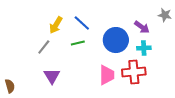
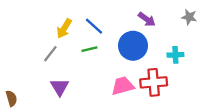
purple arrow: (142, 27) -> (147, 19), moved
cyan cross: (144, 48) -> (175, 55), moved
pink trapezoid: (107, 75) -> (123, 86), turned -105

